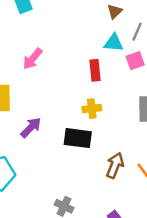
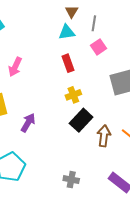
cyan triangle: (114, 43) -> (67, 32), moved
black rectangle: (78, 138) -> (81, 120), moved, turned -40

